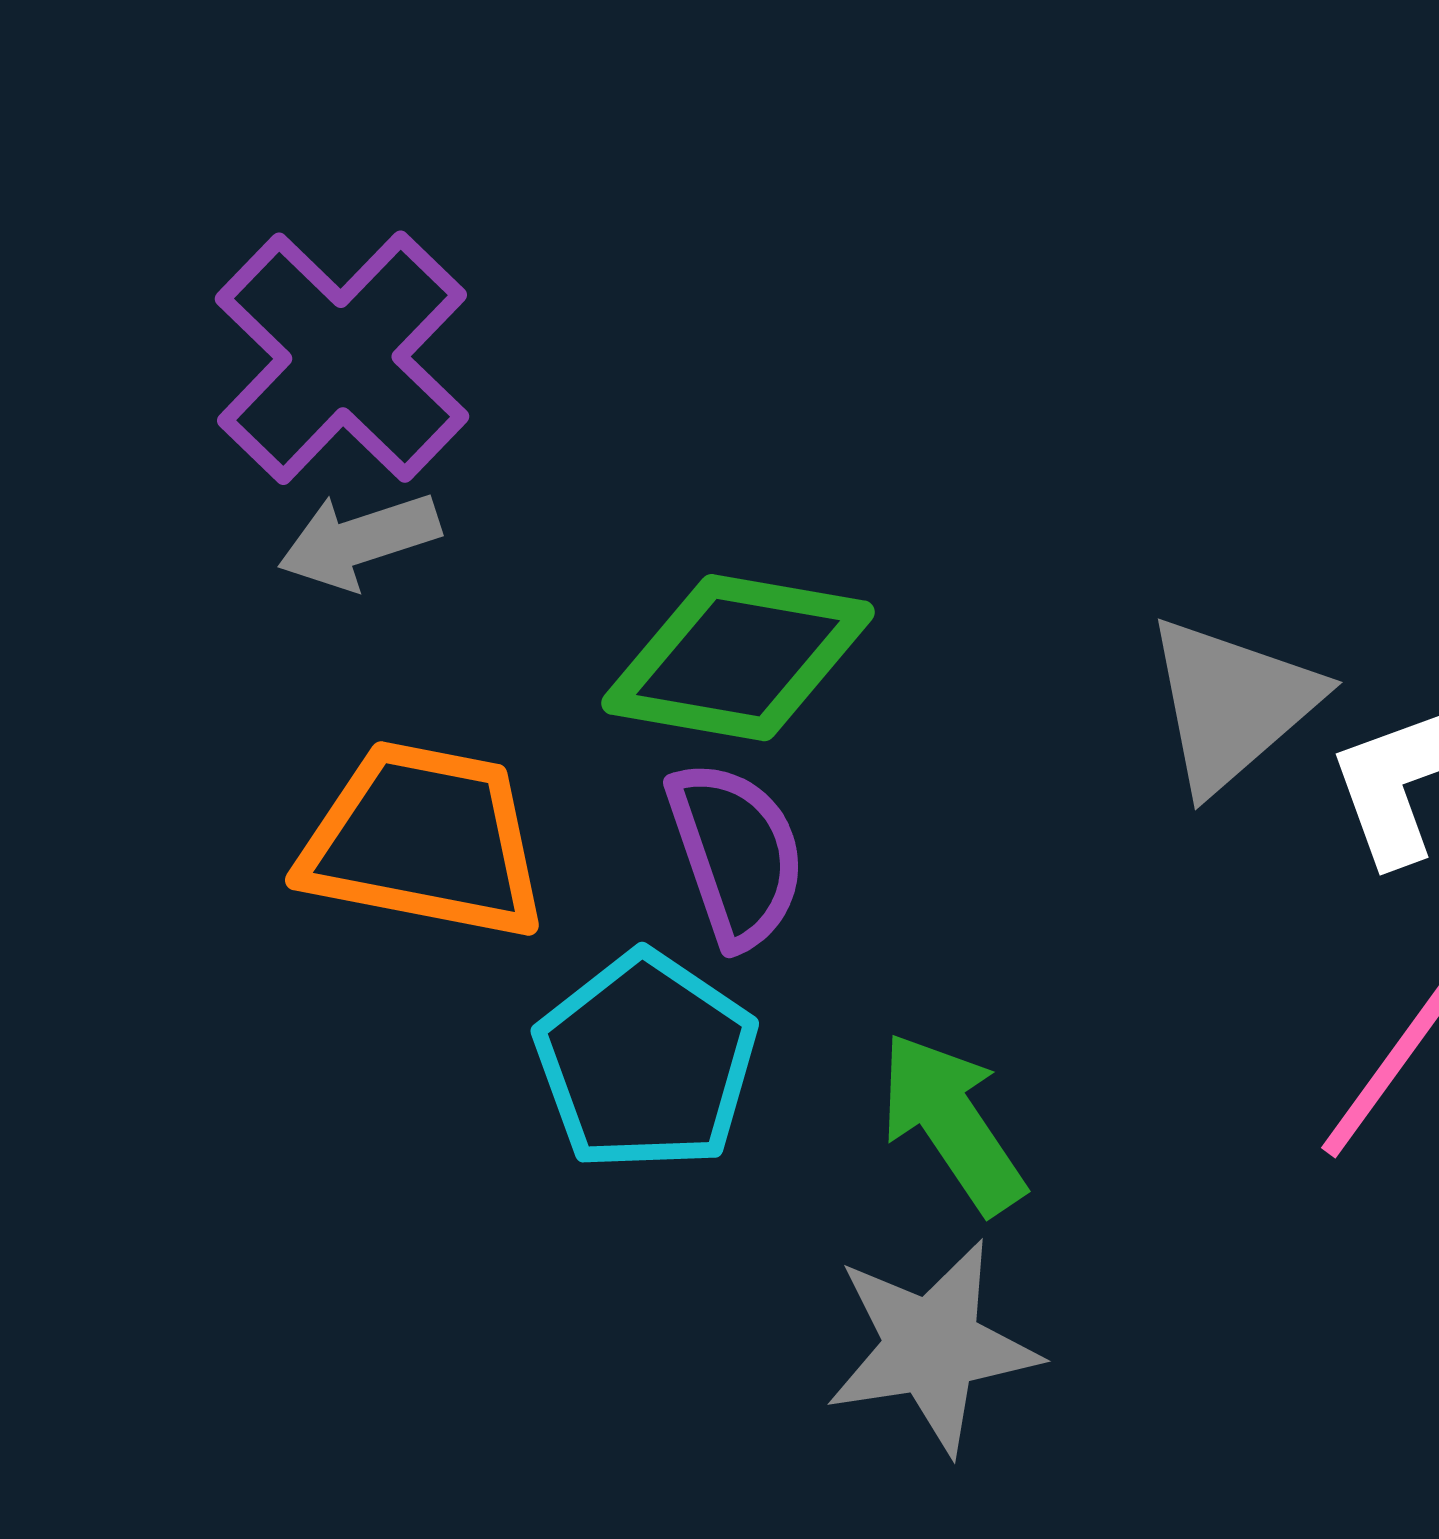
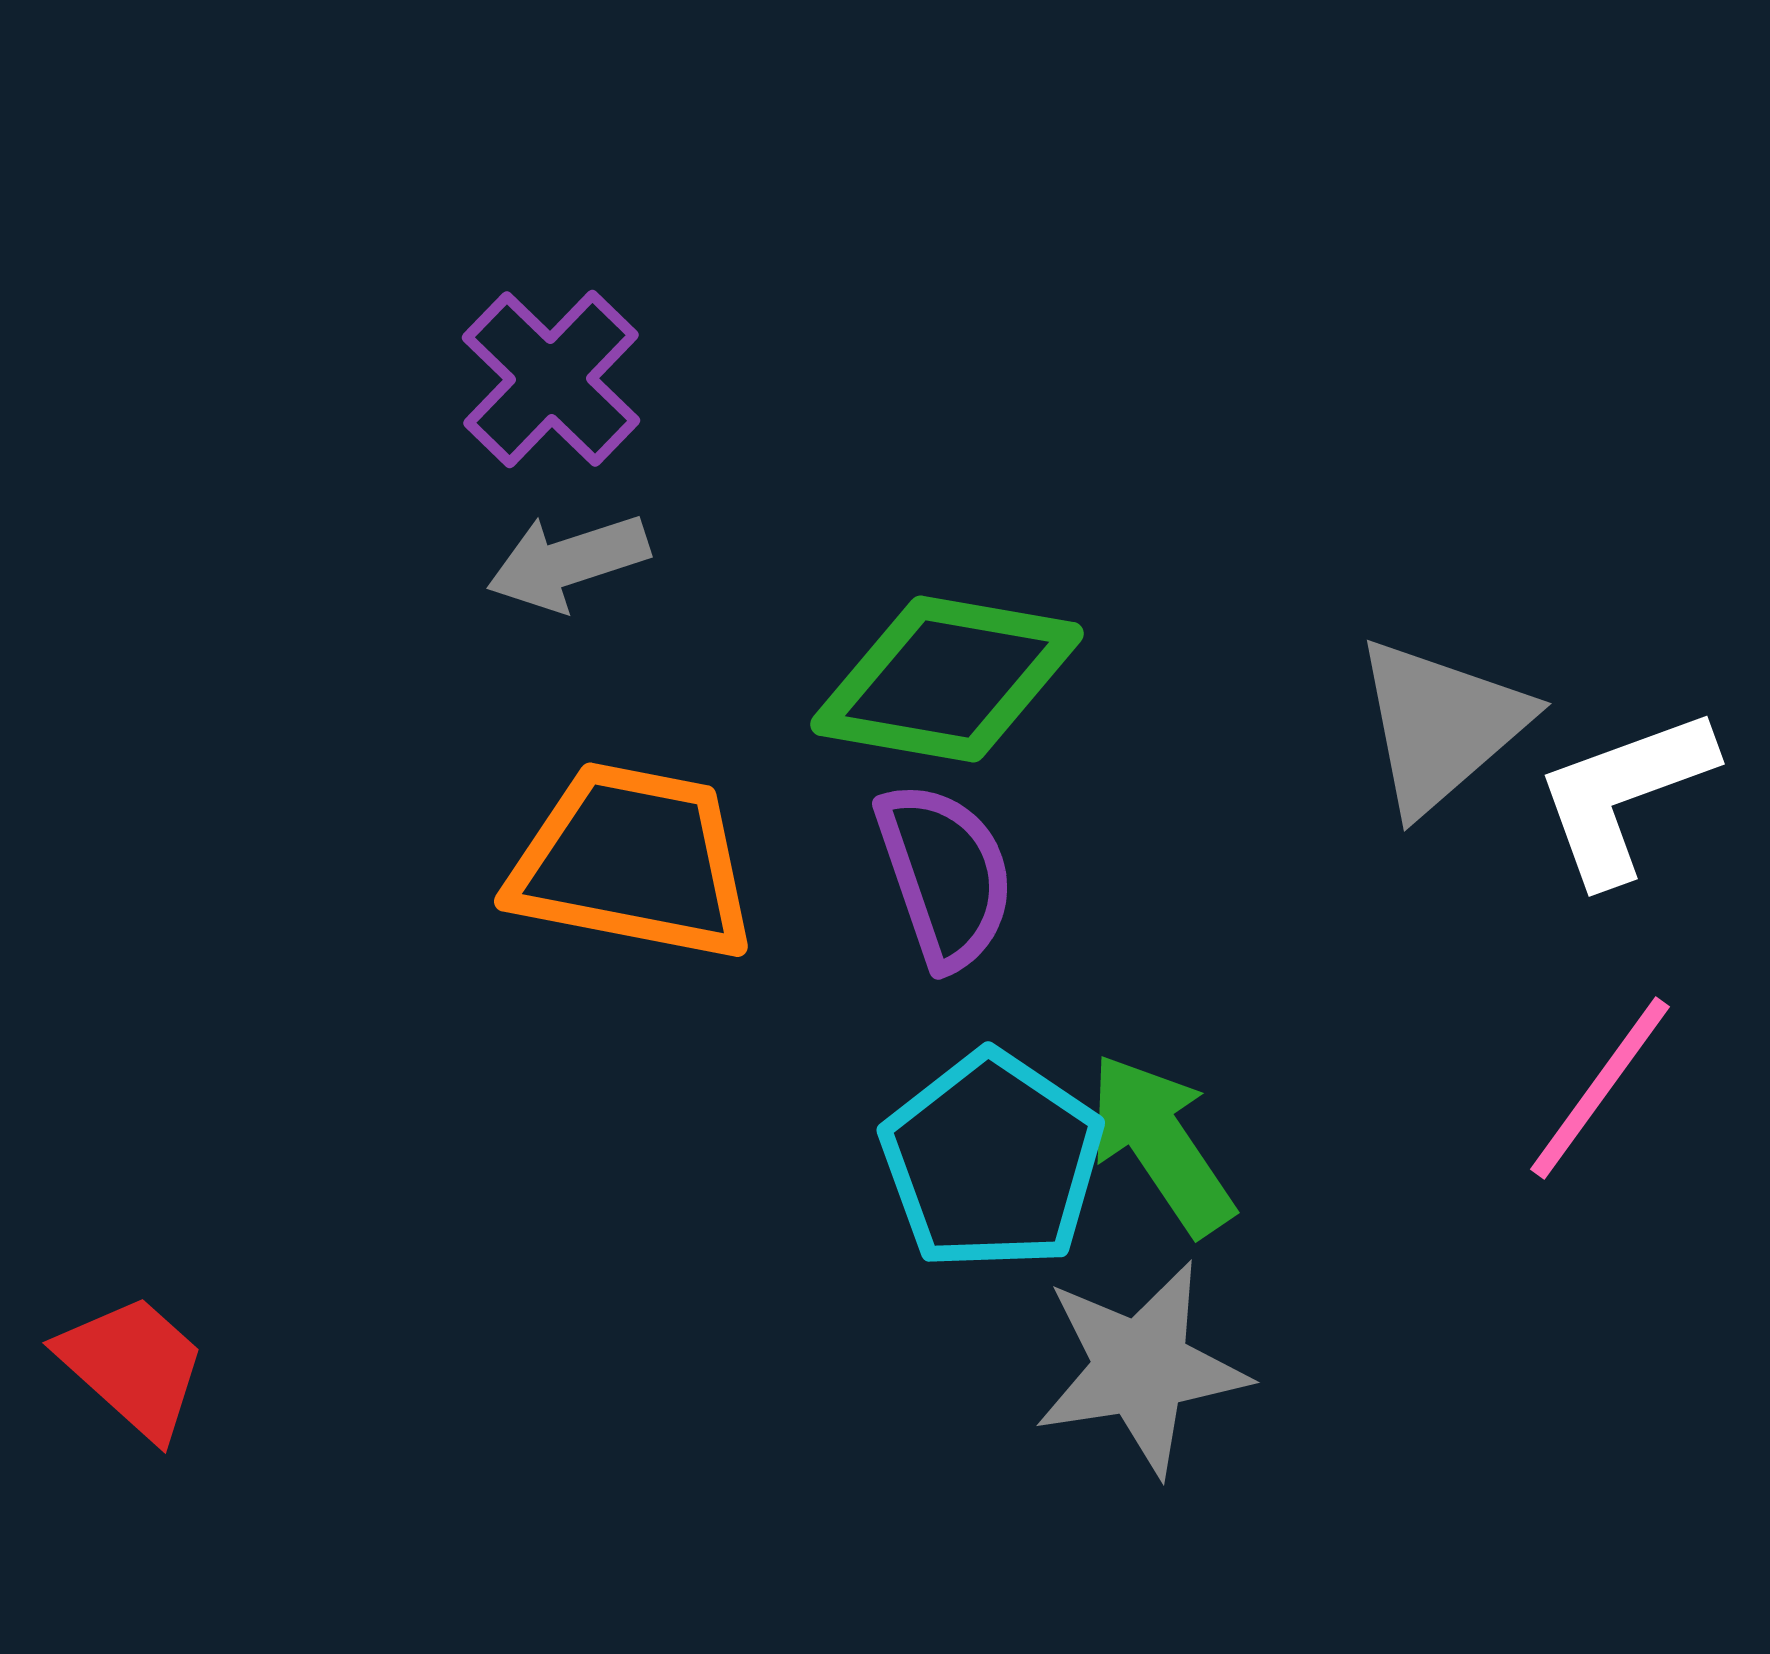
purple cross: (342, 358) -> (551, 379), size x0.7
cyan pentagon: (646, 1062) -> (992, 1161), moved

